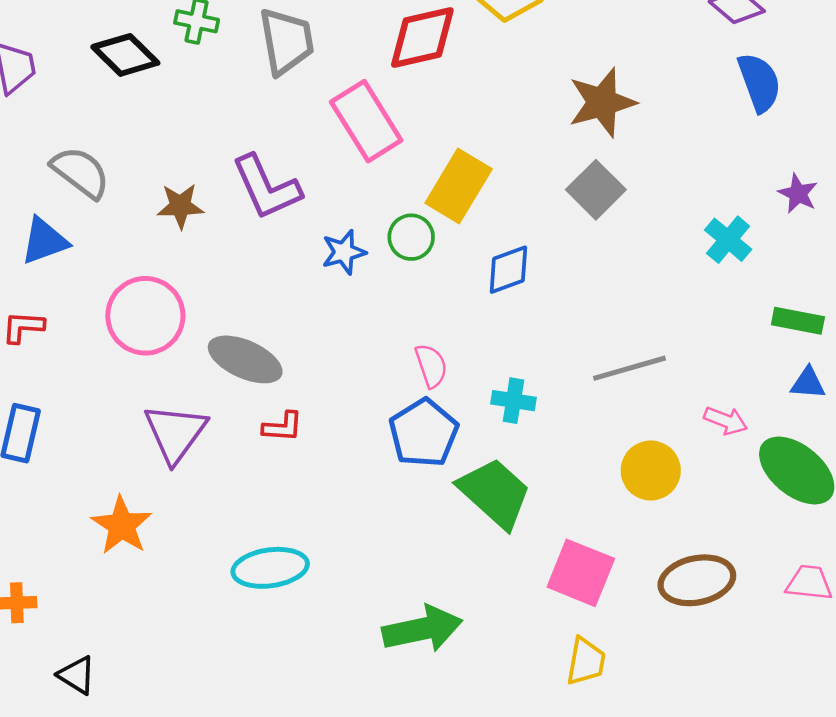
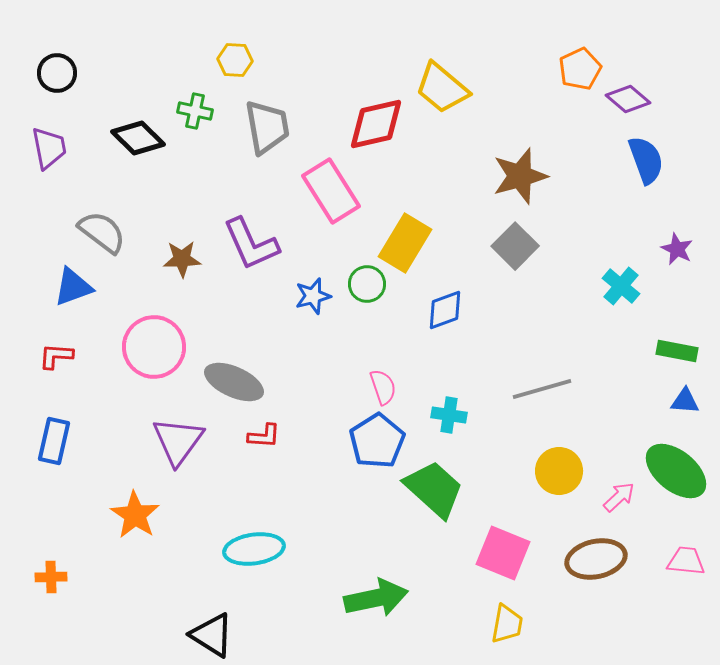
pink arrow: (726, 421) -> (619, 497), moved, turned -64
black triangle: (77, 675) -> (212, 635), moved, size x1.4

